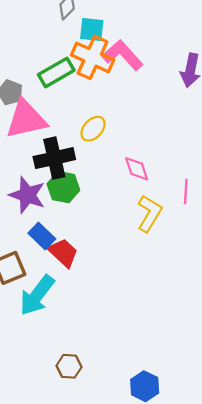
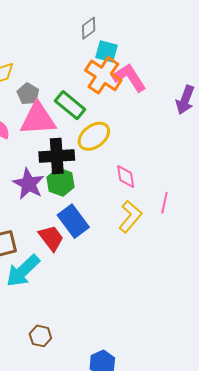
green rectangle: (56, 72) -> (70, 105), moved, turned 60
yellow ellipse: (93, 129) -> (94, 136), size x1.4
blue rectangle: (42, 236) -> (73, 221), moved, size x1.4

